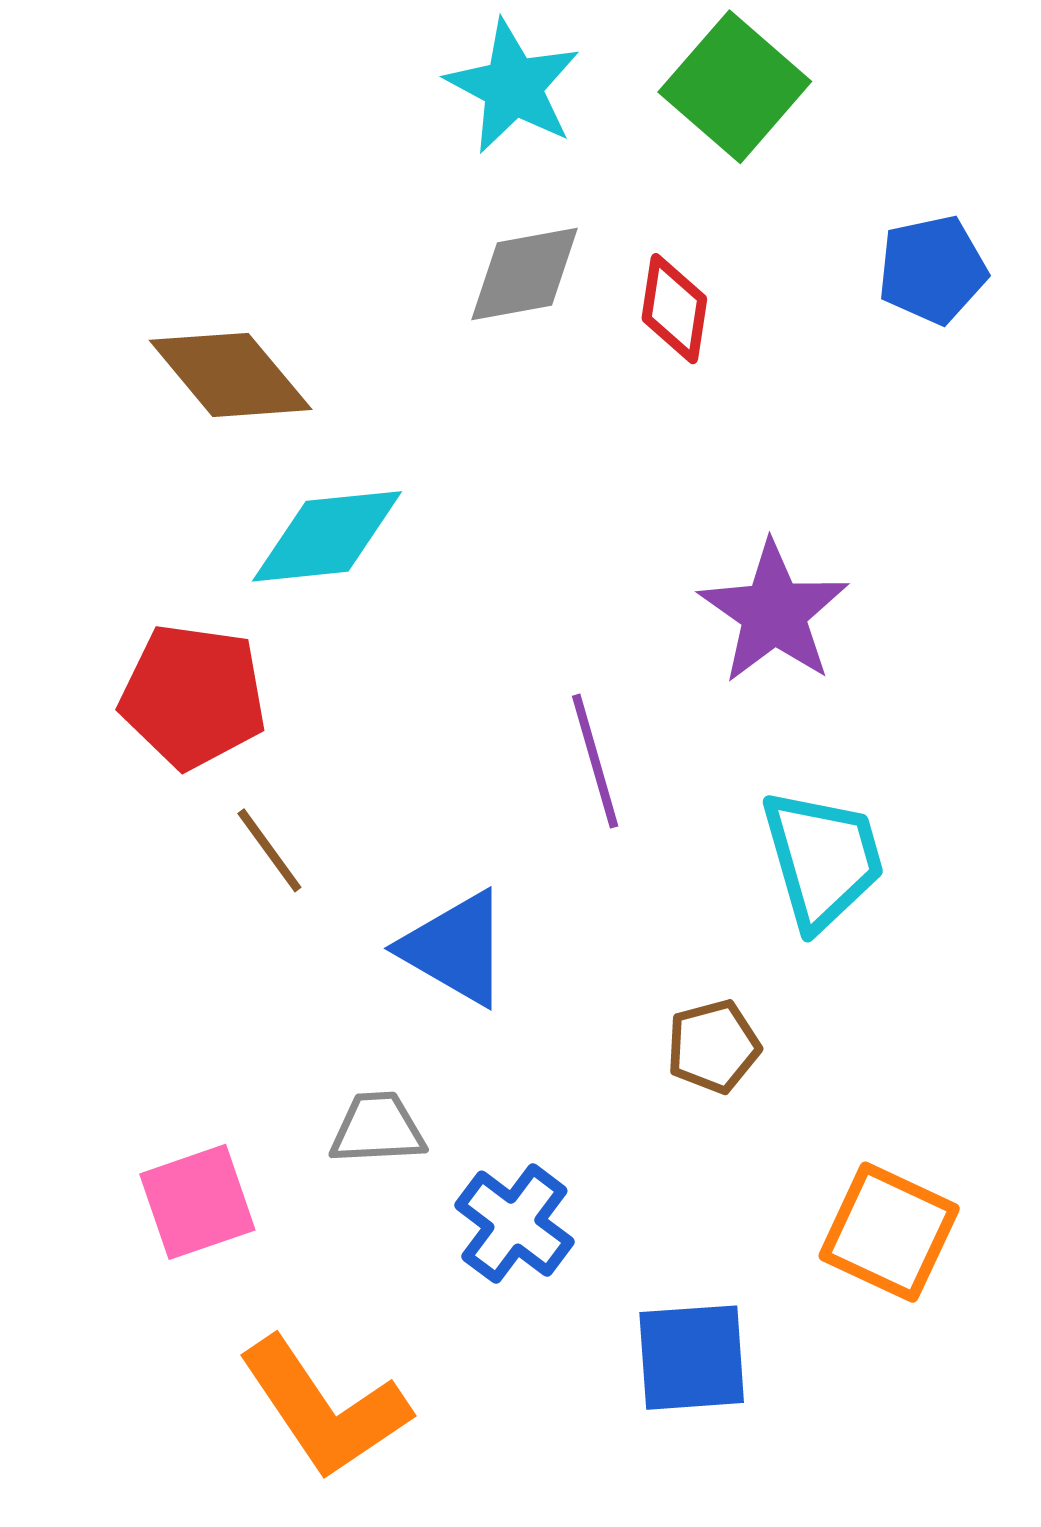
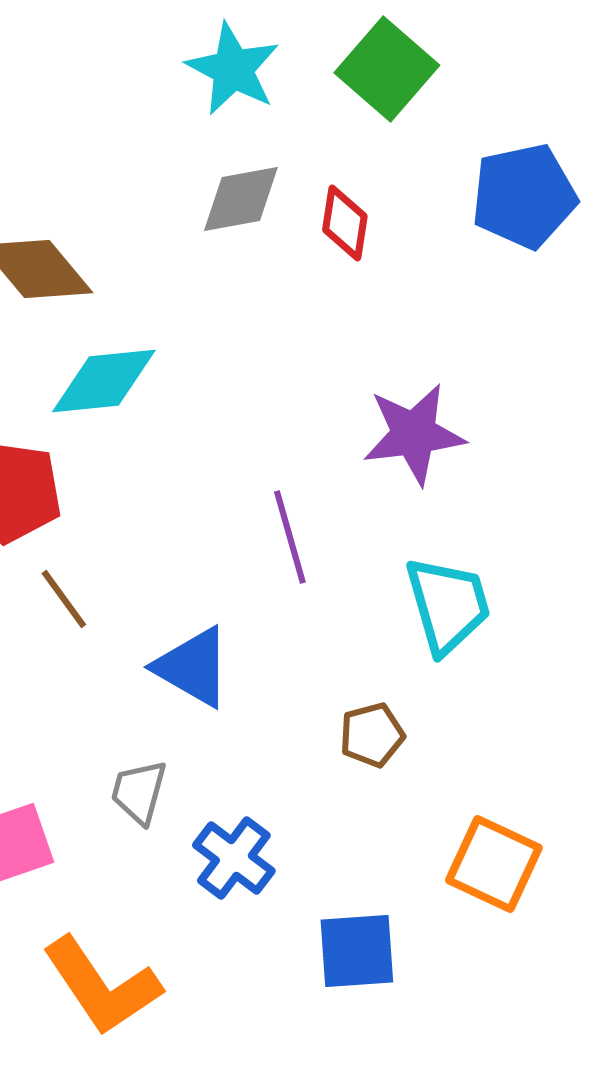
blue pentagon: (932, 270) -> (524, 196), size x1.4
purple star: (774, 613) -> (414, 434), turned 30
gray trapezoid: (378, 1128) -> (139, 792), turned -72

